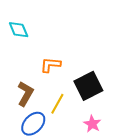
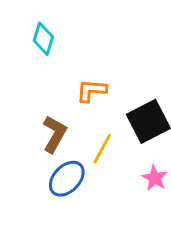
cyan diamond: (19, 30) -> (43, 39), turned 40

